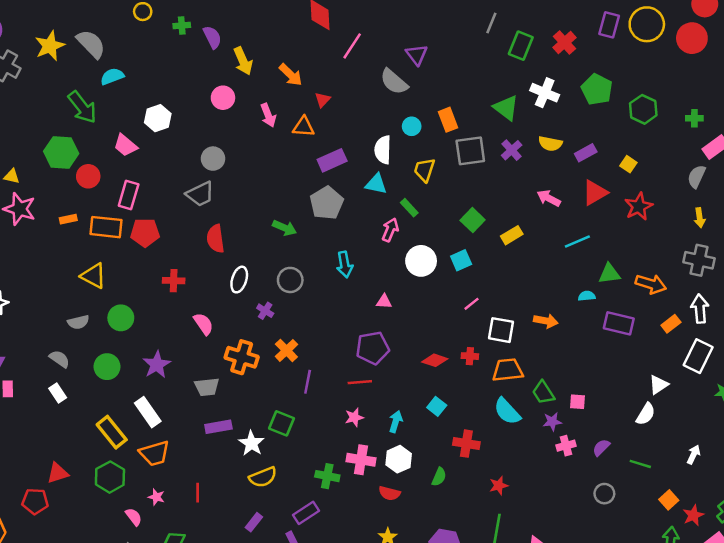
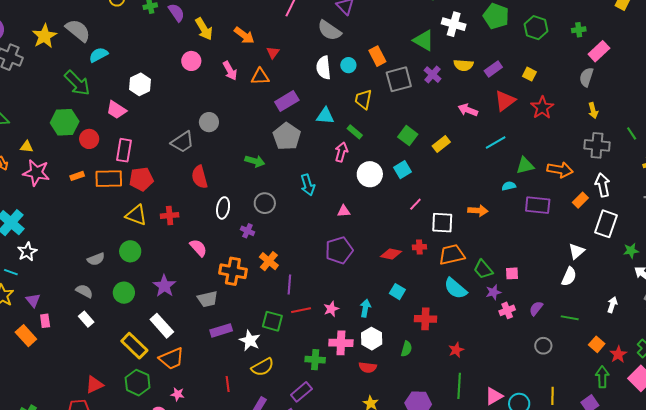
white semicircle: (383, 150) -> (323, 68), moved
gray circle: (213, 159) -> (209, 122), moved
yellow triangle: (93, 276) -> (136, 215), moved
red line: (360, 382) -> (301, 310), moved
red line: (198, 493) -> (228, 384), moved

